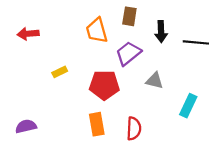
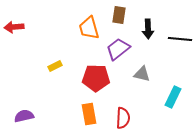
red arrow: (28, 34) -> (14, 27), moved

